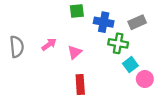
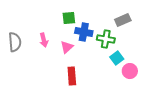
green square: (77, 11) -> (69, 18), moved
blue cross: (104, 22) -> (84, 32), moved
pink arrow: (49, 44) -> (44, 40), turned 112

